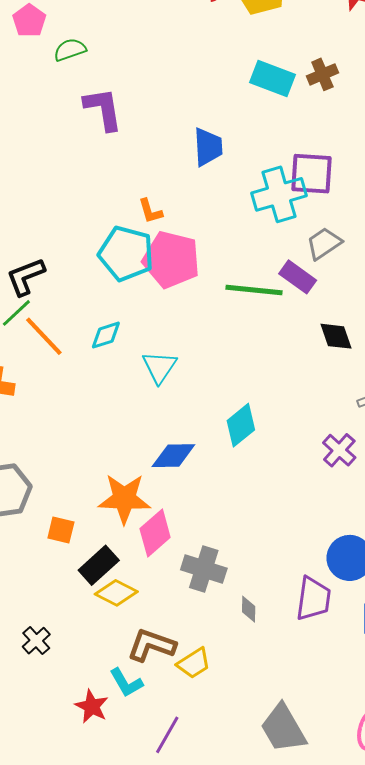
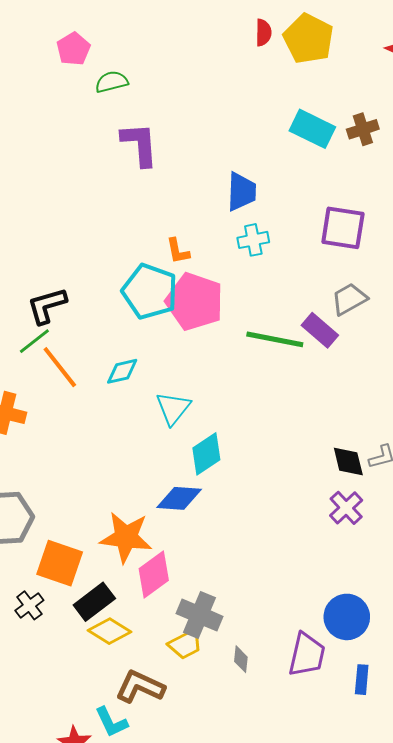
cyan cross: (279, 194) -> (253, 240), moved, size x0.6
black diamond: (336, 336) -> (348, 462), moved
cyan diamond: (241, 425) -> (206, 454), moved
orange square: (61, 530) -> (60, 563), size x1.6
black cross: (36, 641) -> (29, 605), moved
yellow trapezoid: (194, 663) -> (185, 644), moved

